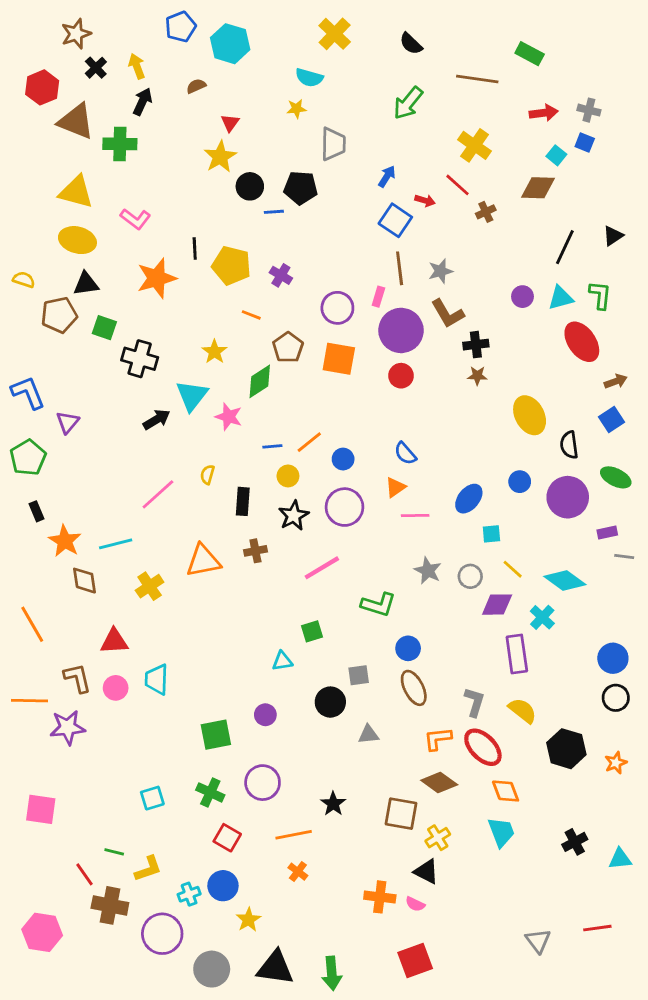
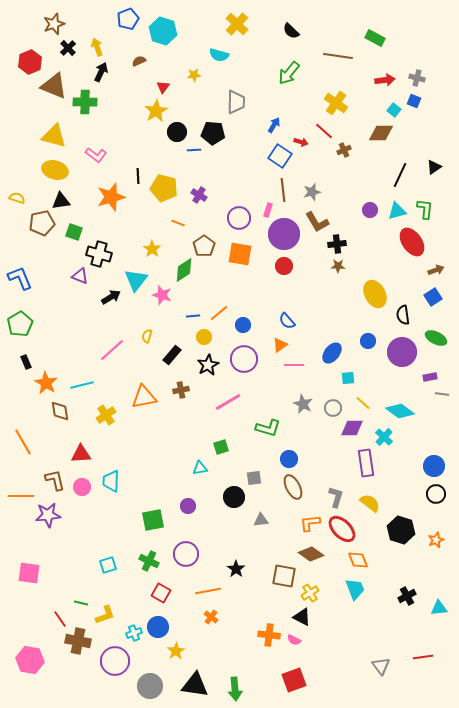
yellow star: (296, 109) -> (194, 75), moved
purple triangle: (68, 422) -> (80, 276), moved, turned -48
black rectangle: (243, 501) -> (172, 355), turned 36

